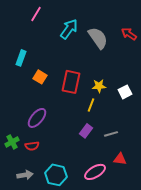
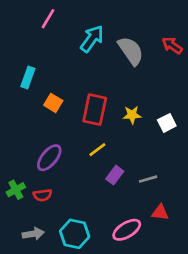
yellow line: (91, 105) -> (97, 150), moved, turned 32

